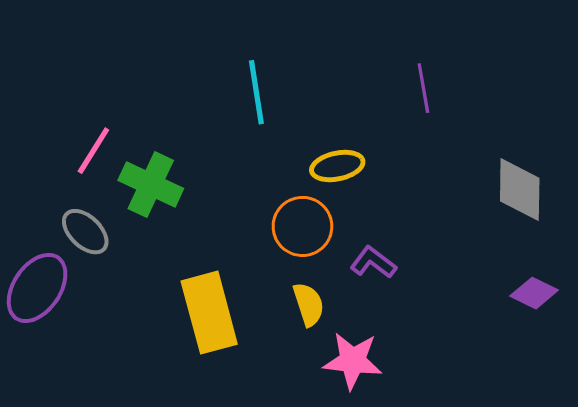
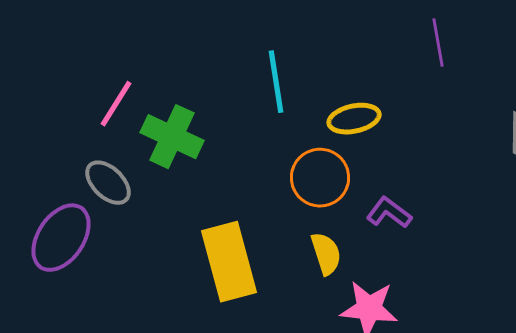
cyan line: (256, 92) -> (276, 82), moved

